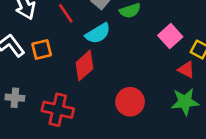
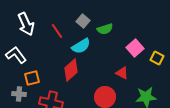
orange square: (42, 49) -> (32, 78), moved
red triangle: (186, 70) -> (122, 73), moved

